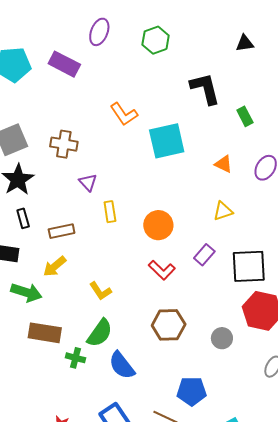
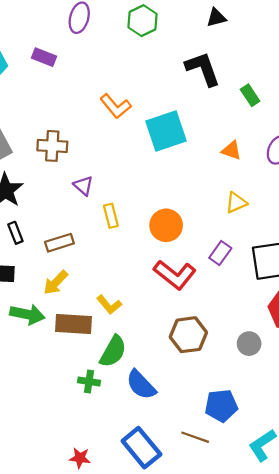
black triangle: (245, 43) -> (216, 18), moved
purple rectangle: (64, 64) -> (44, 57), size x0.7
red L-shape: (162, 270) -> (175, 275), size x1.4
brown rectangle: (45, 333) -> (73, 324), moved

